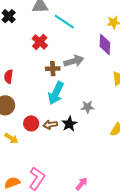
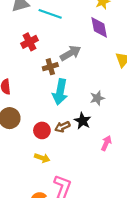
red cross: (40, 42) -> (30, 42), turned 35
yellow arrow: (11, 138) -> (42, 158), moved
pink arrow: (82, 184) -> (106, 143), moved

